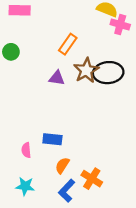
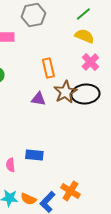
pink cross: (120, 25) -> (90, 62), moved, turned 30
orange rectangle: (68, 44) -> (48, 68), turned -48
orange semicircle: (62, 165) -> (28, 199), moved, turned -98

